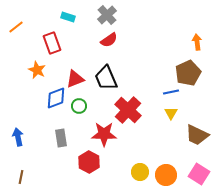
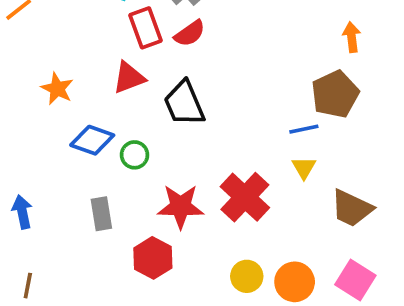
red rectangle: (52, 43) -> (146, 28), moved
red triangle: (75, 79) -> (129, 78), moved
blue diamond: (56, 98) -> (92, 140), turned 40
red cross: (128, 110) -> (245, 197), moved

